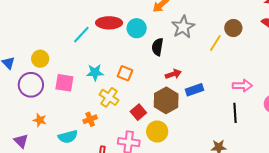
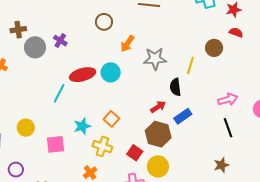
gray star: (183, 27) -> (155, 59), turned -30
brown circle: (233, 28) -> (214, 48), moved
black semicircle: (157, 47) -> (175, 87), moved
orange square: (125, 73) -> (111, 119), turned 35
purple circle: (31, 85) -> (16, 170), moved, size x0.6

